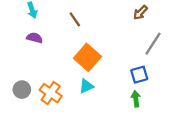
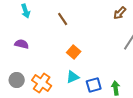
purple semicircle: (35, 38) -> (22, 44), moved
orange square: (87, 57) -> (74, 52), size x0.6
blue square: (139, 75) -> (94, 85), moved

